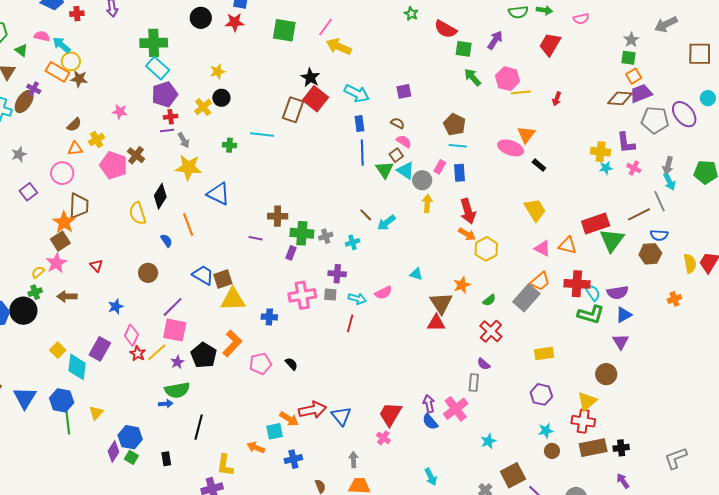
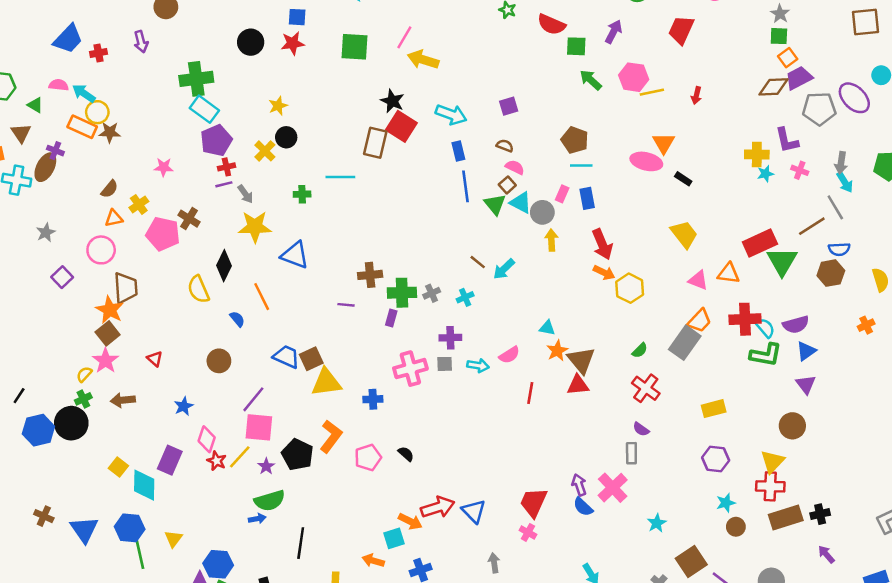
orange star: (462, 285) -> (557, 351), moved
red line: (350, 323) -> (530, 393), moved

